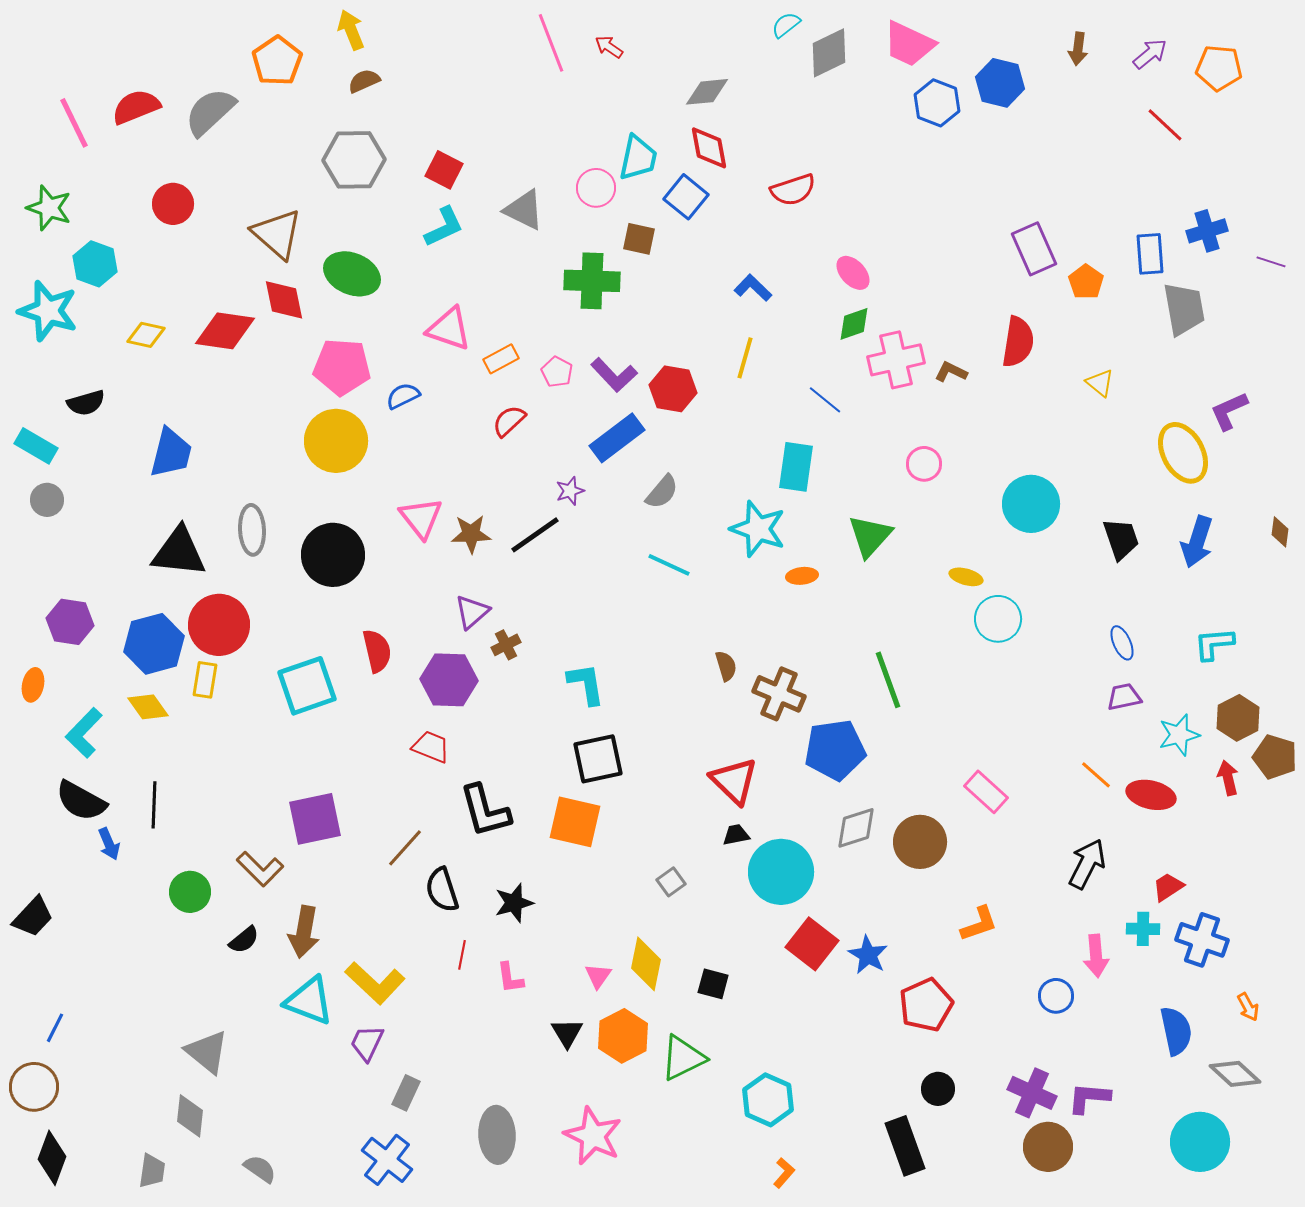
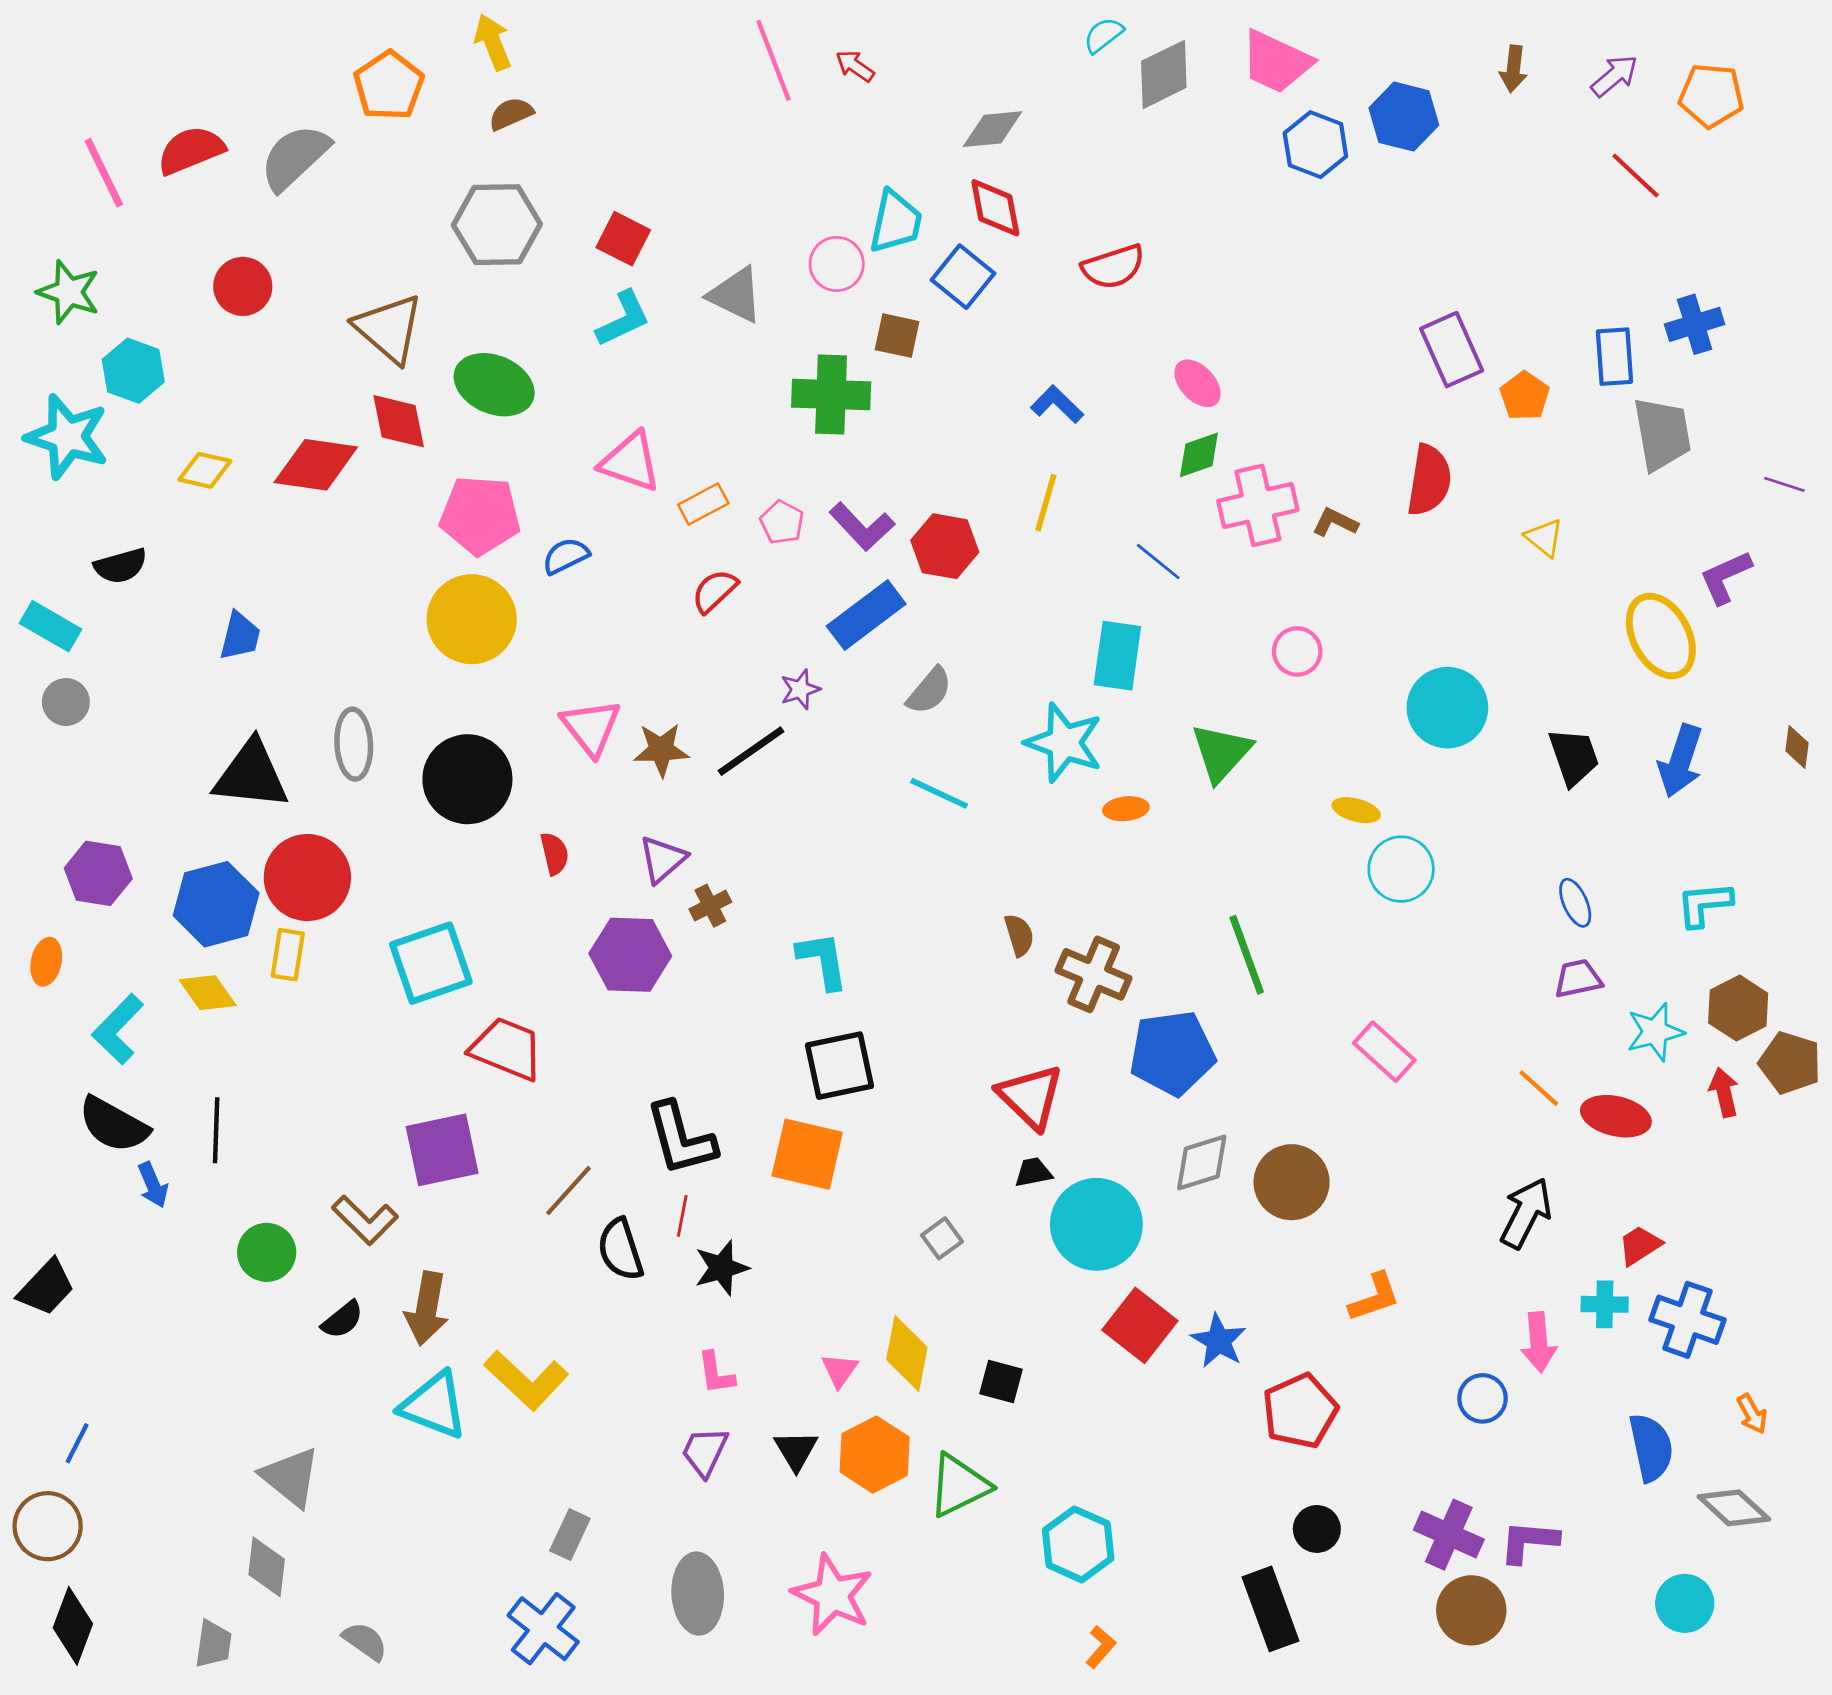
purple line: (1271, 262) -> (1784, 484), moved
blue trapezoid: (171, 453) -> (240, 636), size x0.7
red semicircle: (377, 651) -> (554, 854), moved, size x0.7
red trapezoid: (431, 747) -> (507, 1049), moved, size x1.4
pink rectangle: (986, 792) -> (1384, 1052), moved
red line: (462, 955) -> (682, 1216), moved
purple trapezoid: (367, 1043) -> (705, 1452), moved
cyan circle: (1200, 1142) -> (1685, 1603), size x0.7

